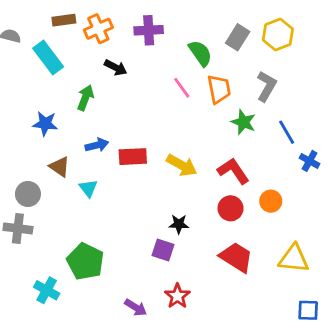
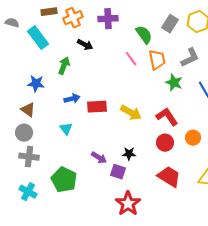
gray L-shape: (266, 86) -> (190, 58), turned 35
brown triangle: (60, 167) -> (28, 110), moved
gray cross: (18, 228) -> (29, 157), moved
cyan cross: (47, 290) -> (28, 192), moved
red star: (177, 296) -> (128, 204), size x1.4
purple arrow: (136, 307) -> (99, 158), moved

